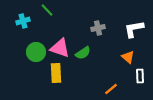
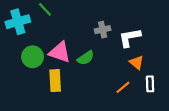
cyan cross: (23, 21) -> (18, 22), size x1.5
white L-shape: (134, 29) -> (130, 38), moved
orange line: (111, 89) -> (123, 87), moved

